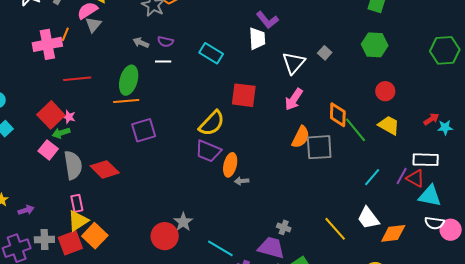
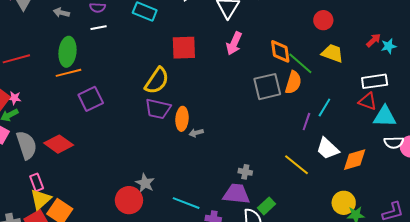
gray arrow: (141, 43) -> (61, 13), moved
orange semicircle: (301, 137) -> (293, 82), moved
purple line: (402, 176) -> (306, 122), moved

